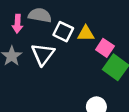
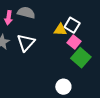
white square: (63, 32) -> (72, 25), moved

